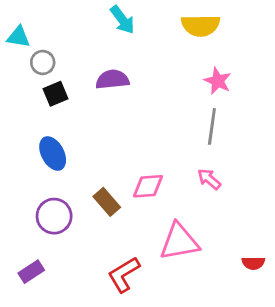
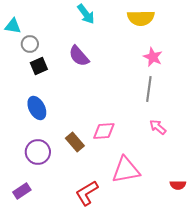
purple semicircle: (112, 80) -> (79, 56), turned -125
pink arrow: (209, 179) -> (158, 127), moved

